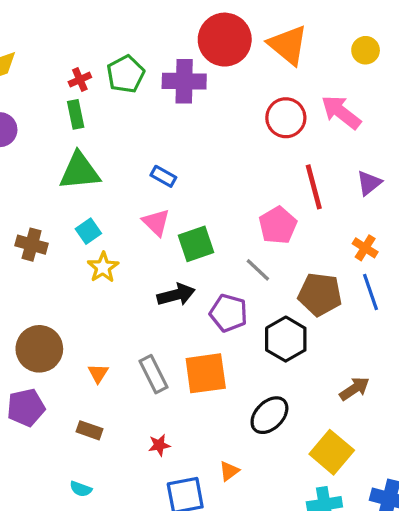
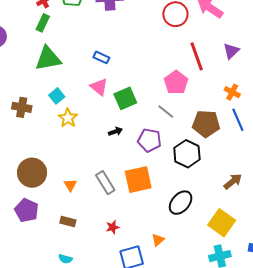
green rectangle: (76, 114) -> (43, 23), turned 42
black arrow: (176, 295) -> (115, 131), size x0.6
purple pentagon: (26, 407) -> (27, 210), turned -30

